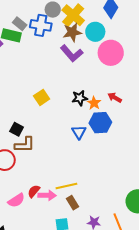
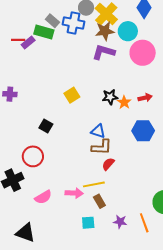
purple L-shape: (72, 53) -> (103, 52), turned 145
red arrow: (115, 98) -> (145, 98), turned 136
blue hexagon: (100, 123) -> (143, 131), moved
blue triangle: (79, 132) -> (98, 131), moved, turned -42
brown L-shape: (25, 145) -> (102, 147), moved
red semicircle: (34, 191) -> (108, 164), moved

